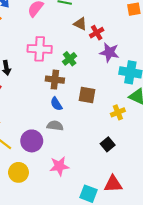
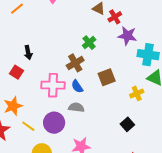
pink cross: (40, 49) -> (53, 85), moved
brown cross: (55, 80) -> (75, 63), turned -36
brown square: (87, 95) -> (107, 77), turned -30

